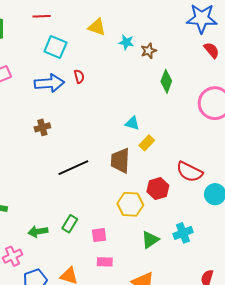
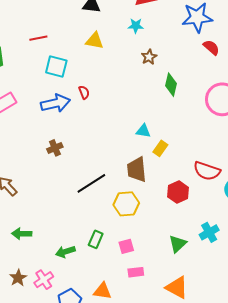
cyan star: (126, 42) -> (136, 26), moved
yellow hexagon: (130, 204) -> (126, 204), moved

